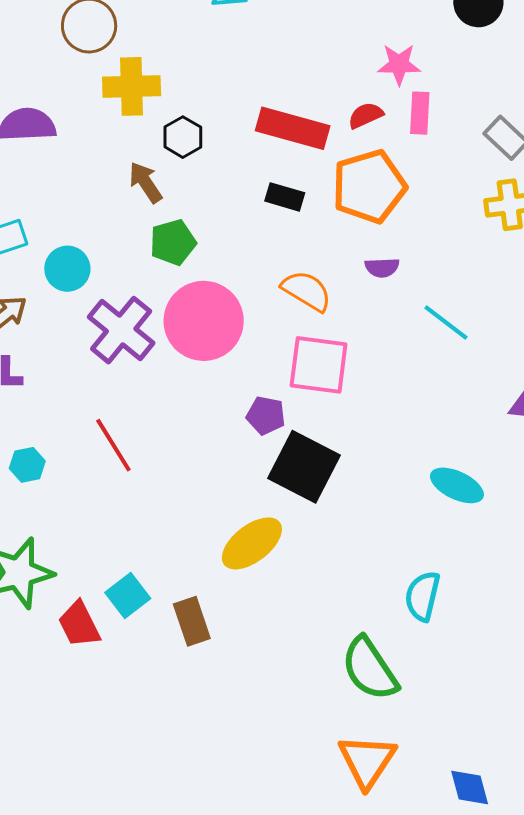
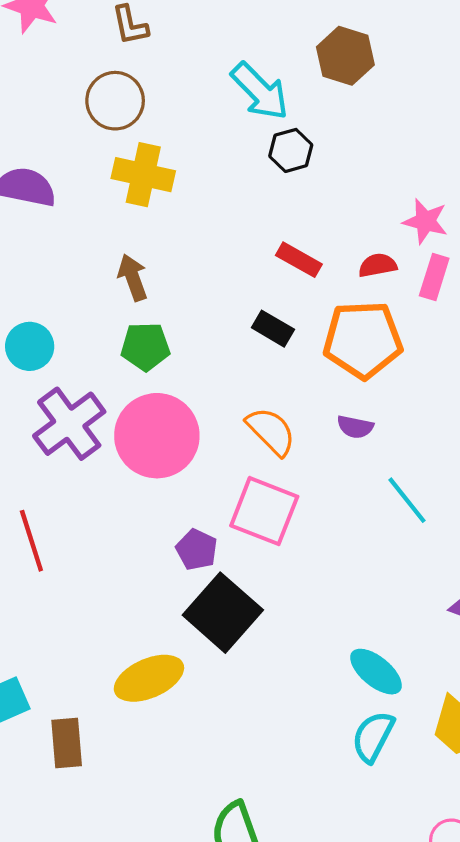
red rectangle: (293, 128) -> (299, 260), size x0.6
black hexagon: (183, 137) -> (291, 150), moved
cyan semicircle: (422, 596) -> (373, 737), moved

